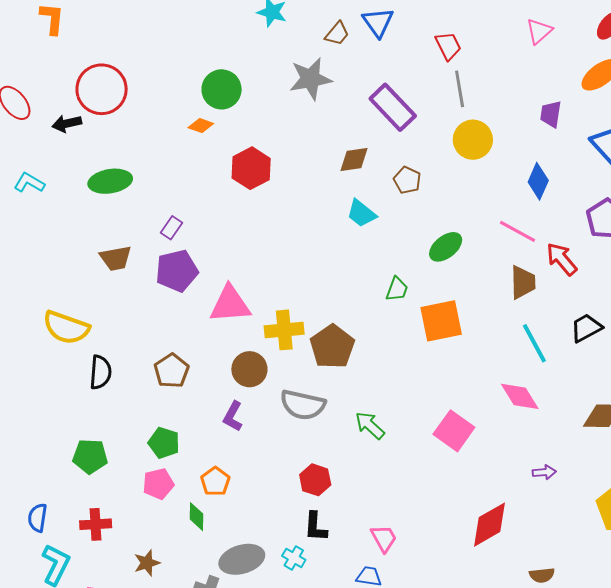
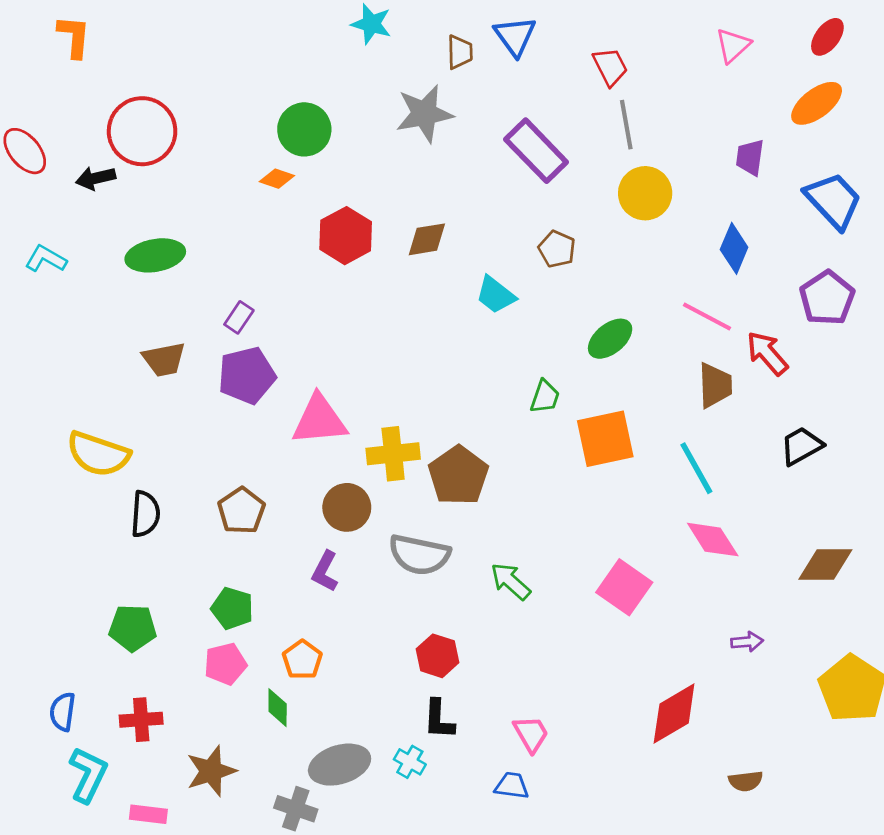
brown trapezoid: (337, 34) -> (460, 52), turned -40
brown diamond: (354, 159) -> (427, 239), moved
cyan line: (534, 343) -> (696, 468), moved
brown star: (147, 563) -> (211, 771), size x1.4

